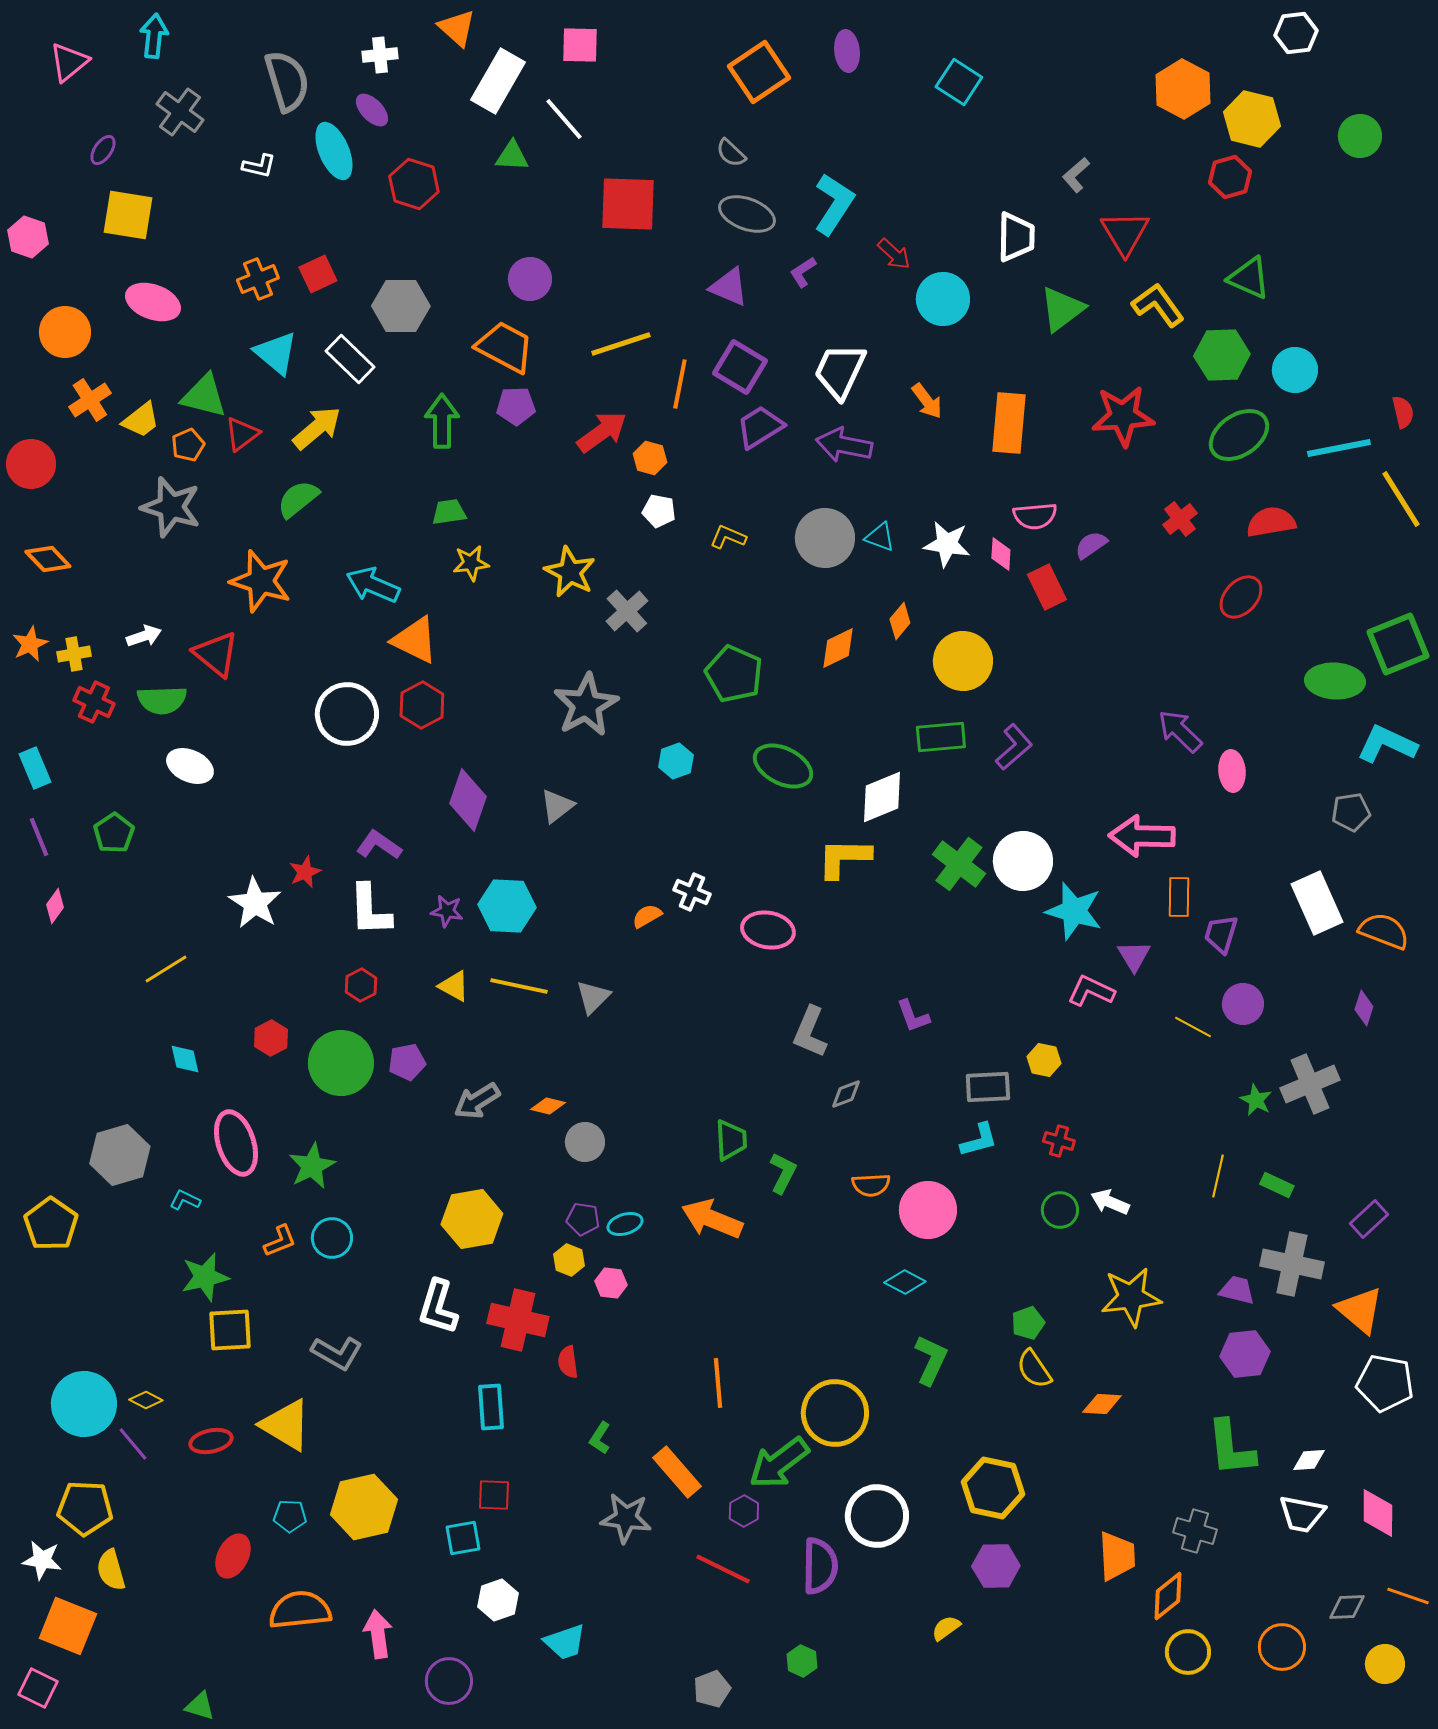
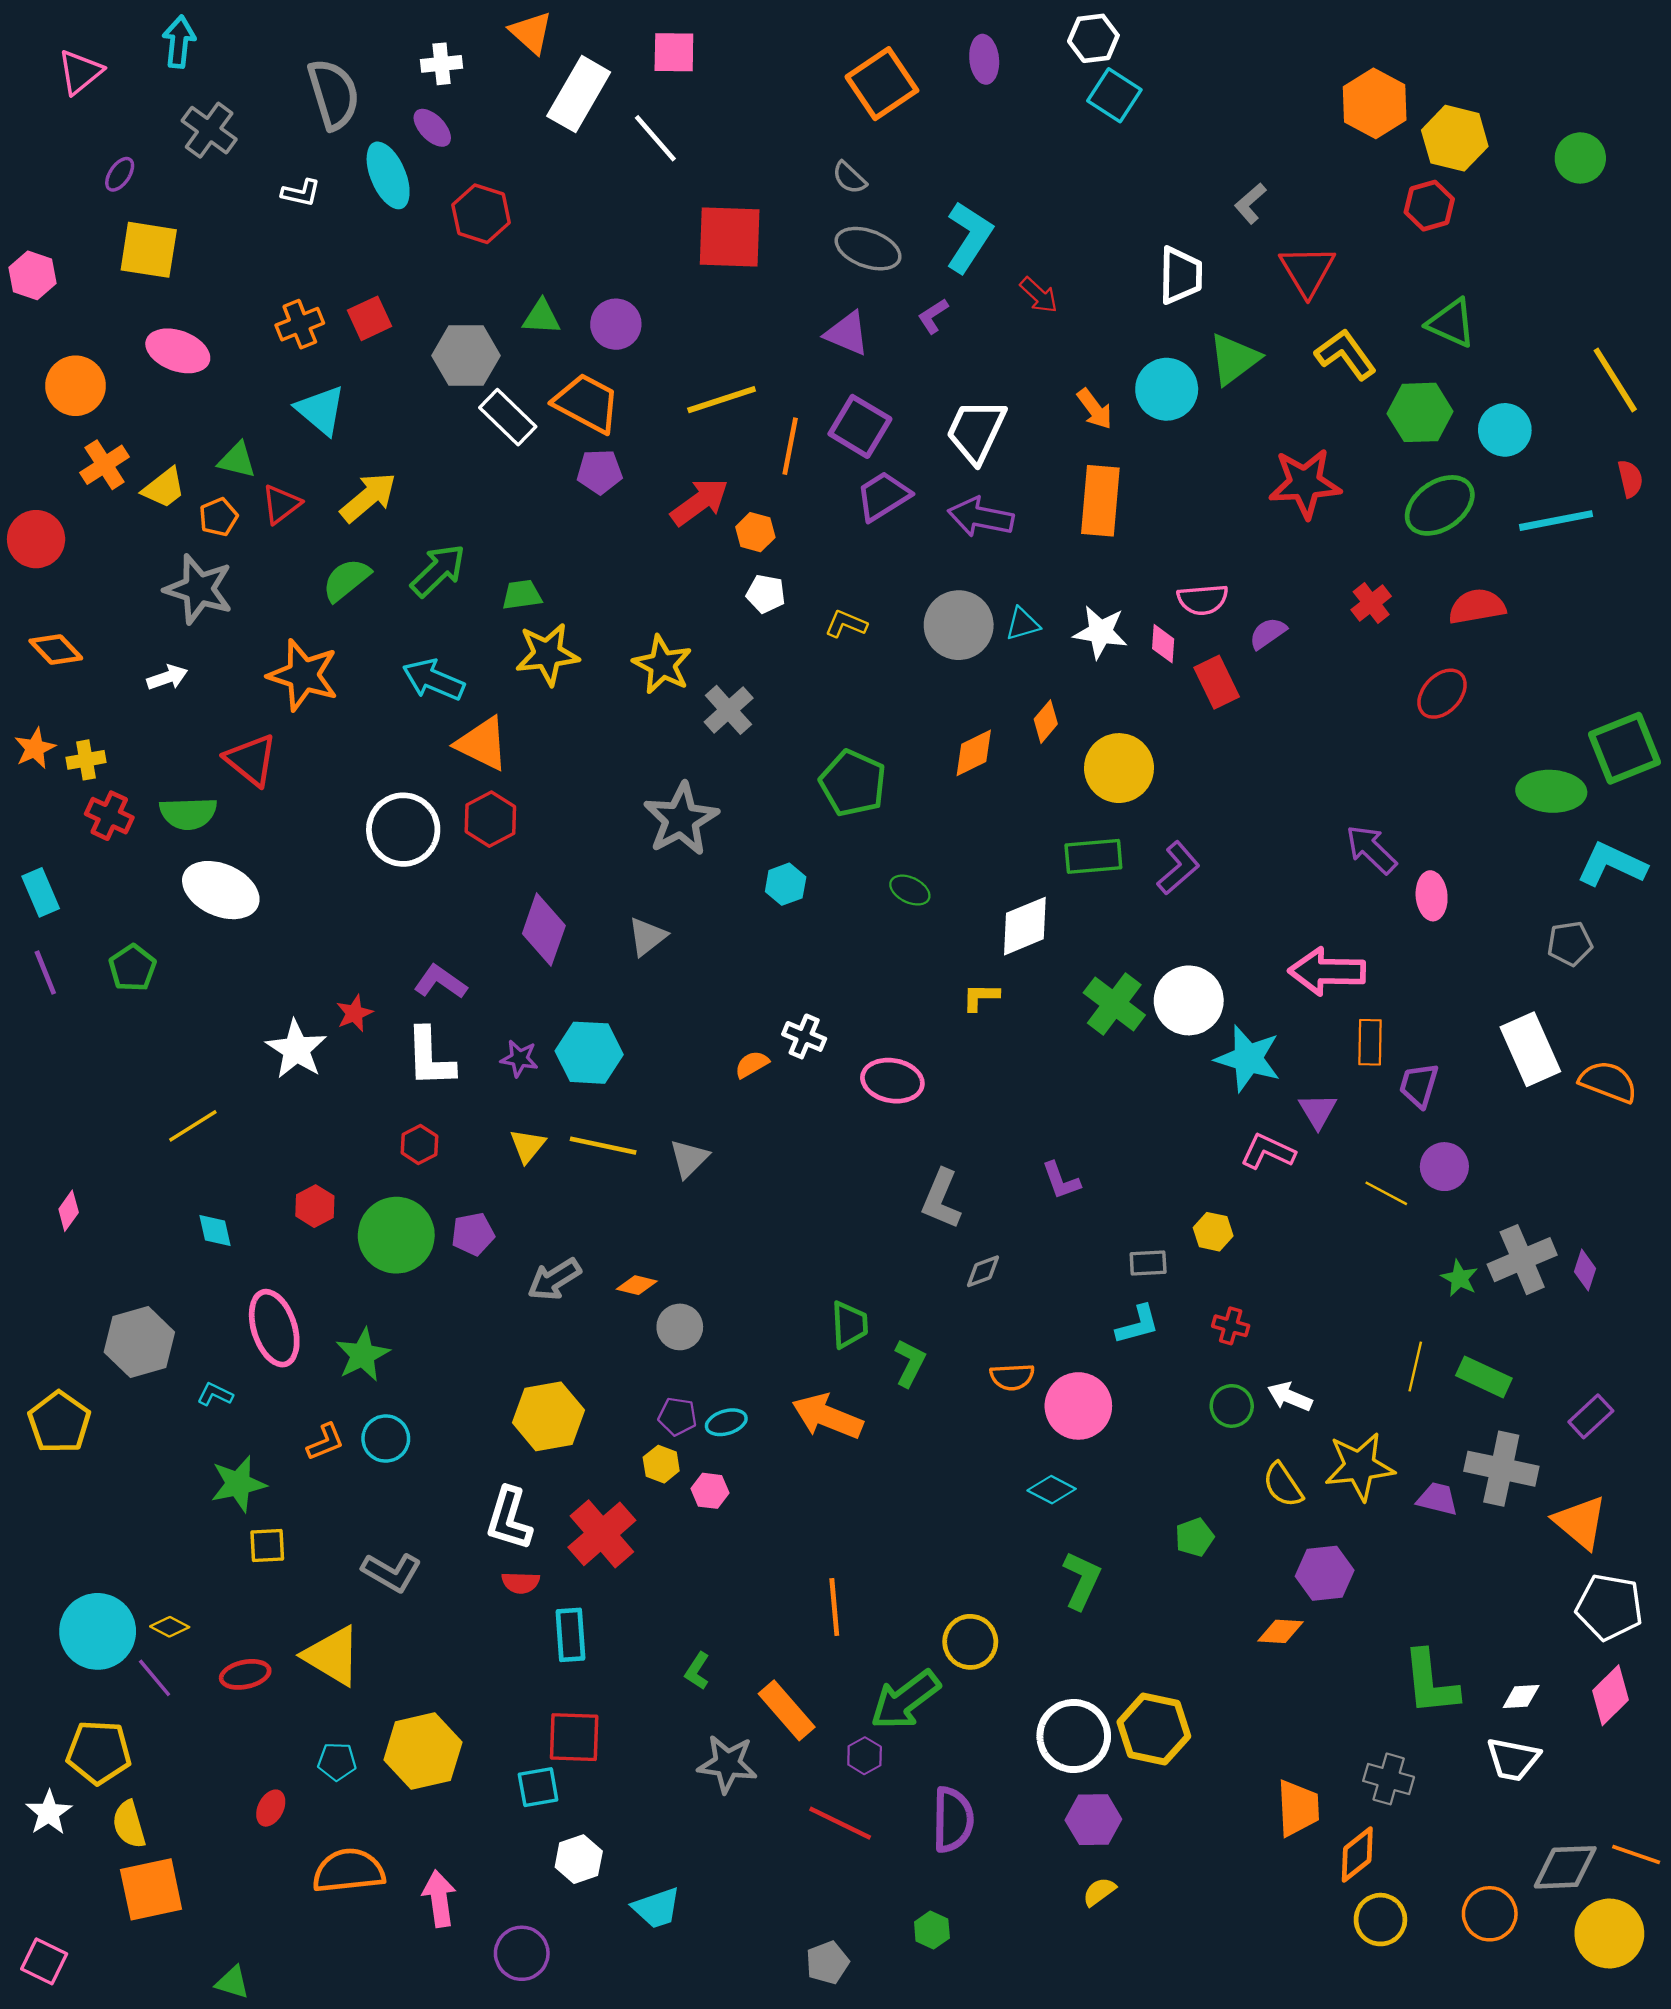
white hexagon: (1296, 33) -> (1093, 38), moved
green triangle: (512, 156) -> (541, 317), moved
cyan circle: (943, 299) -> (1167, 389), moved
white rectangle: (350, 359) -> (508, 417), moved
green triangle: (204, 396) -> (237, 460), size x0.7
orange arrow: (927, 401) -> (1095, 409), moved
green arrow: (442, 421) -> (438, 570), moved, turned 46
orange rectangle: (1009, 423) -> (1100, 501), moved
yellow line: (1401, 499) -> (1615, 380), moved
cyan triangle: (880, 537) -> (1023, 624), turned -36
yellow star: (471, 563) -> (547, 654), size x1.5
white arrow: (144, 636) -> (167, 677), moved
white ellipse: (190, 766) -> (221, 890), size x1.4
green ellipse: (783, 766) -> (910, 890), size x0.6
yellow L-shape: (844, 858) -> (981, 997), size x0.6
pink diamond: (55, 906) -> (69, 1211), moved
yellow triangle: (454, 986) -> (528, 1146), turned 40
purple diamond: (1364, 1008) -> (1585, 1270), moved
gray rectangle: (988, 1087) -> (1148, 1263), size x0.7
green rectangle: (1277, 1185) -> (1484, 1377), size x1.4
yellow star: (1131, 1297) -> (1360, 1466), moved
red cross: (518, 1320) -> (602, 1534), turned 36
yellow square: (230, 1330) -> (267, 1545), size x0.7
purple hexagon: (1245, 1354) -> (1325, 1573), moved
red semicircle: (568, 1362) -> (521, 1583), moved, turned -80
yellow semicircle: (1034, 1369) -> (1283, 1485), moved
yellow circle: (835, 1413) -> (970, 1642), size x0.7
red square: (494, 1495) -> (574, 1737), size x1.4
pink diamond: (1378, 1513) -> (1611, 1695), moved, turned 45
white circle: (877, 1516) -> (1074, 1736), moved
red ellipse: (233, 1556) -> (271, 1808), size x0.7
white star: (42, 1560) -> (49, 1813), turned 30
purple hexagon: (996, 1566) -> (1093, 1820), moved
gray diamond: (1347, 1607) -> (1565, 1867), size x1.5
orange square: (68, 1626) -> (151, 1889), moved, turned -34
yellow circle: (1385, 1664) -> (1609, 1934), size x1.5

